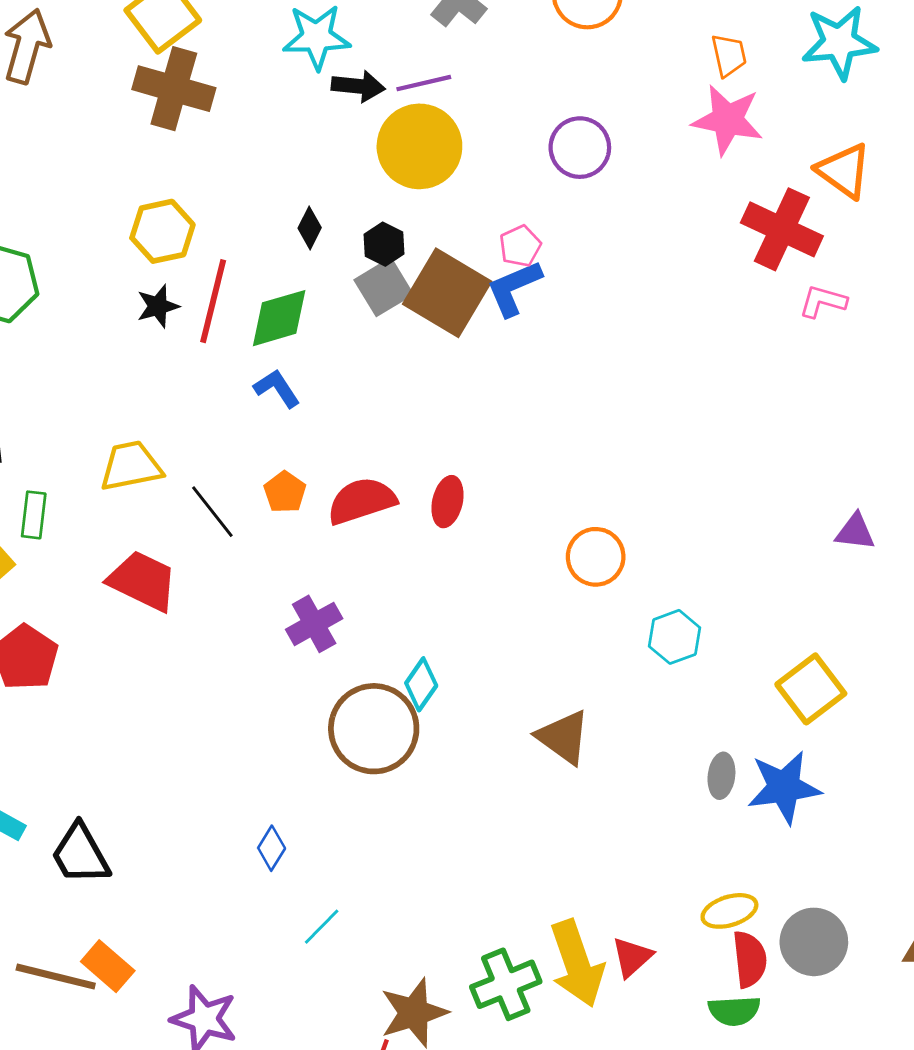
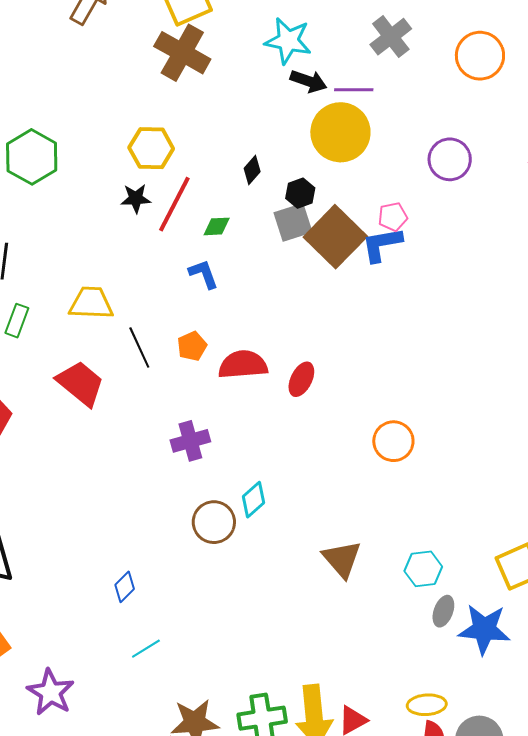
green diamond: (279, 318) -> (217, 226), size x0.6
cyan hexagon: (674, 637) -> (423, 569), moved
brown circle: (374, 729) -> (214, 522), size x0.7

